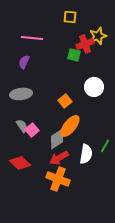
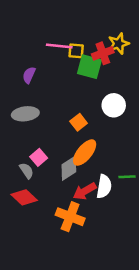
yellow square: (70, 17) -> (76, 51), moved
pink line: (32, 38) -> (59, 46), moved
green square: (74, 55) -> (89, 67), size x1.5
gray semicircle: (22, 126) -> (27, 171), moved
green line: (105, 146) -> (127, 177), turned 56
red arrow: (59, 158) -> (85, 191), moved

